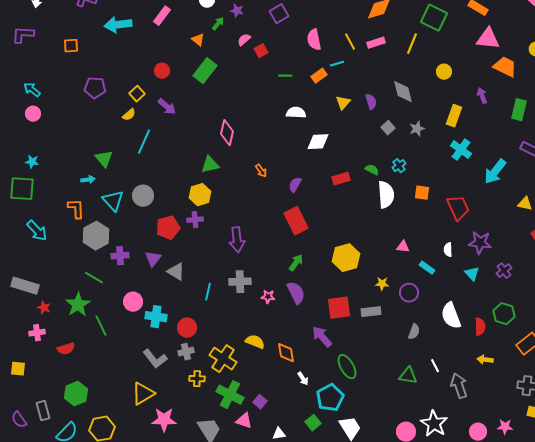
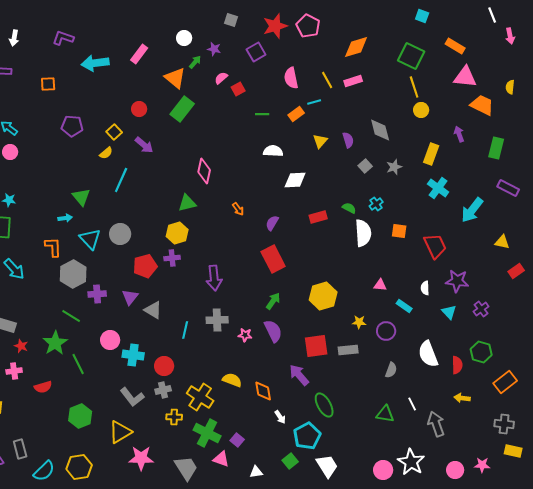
orange triangle: (198, 40) -> (175, 78), size x1.6
yellow line: (412, 44) -> (414, 87), moved, turned -40
green hexagon: (76, 394) -> (80, 416), moved

